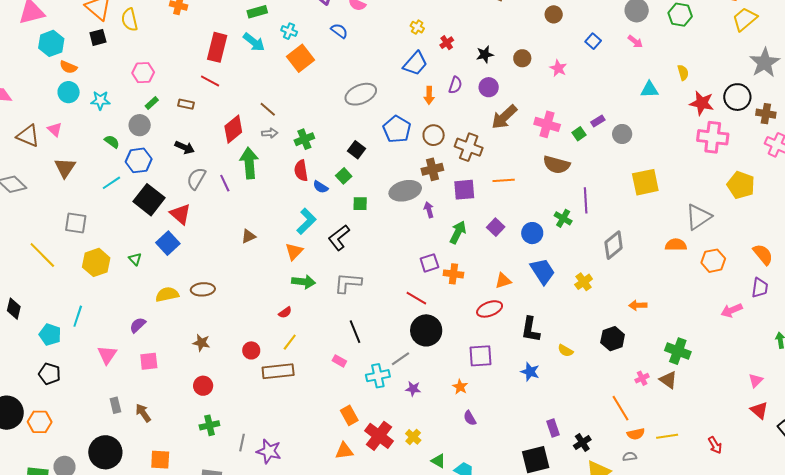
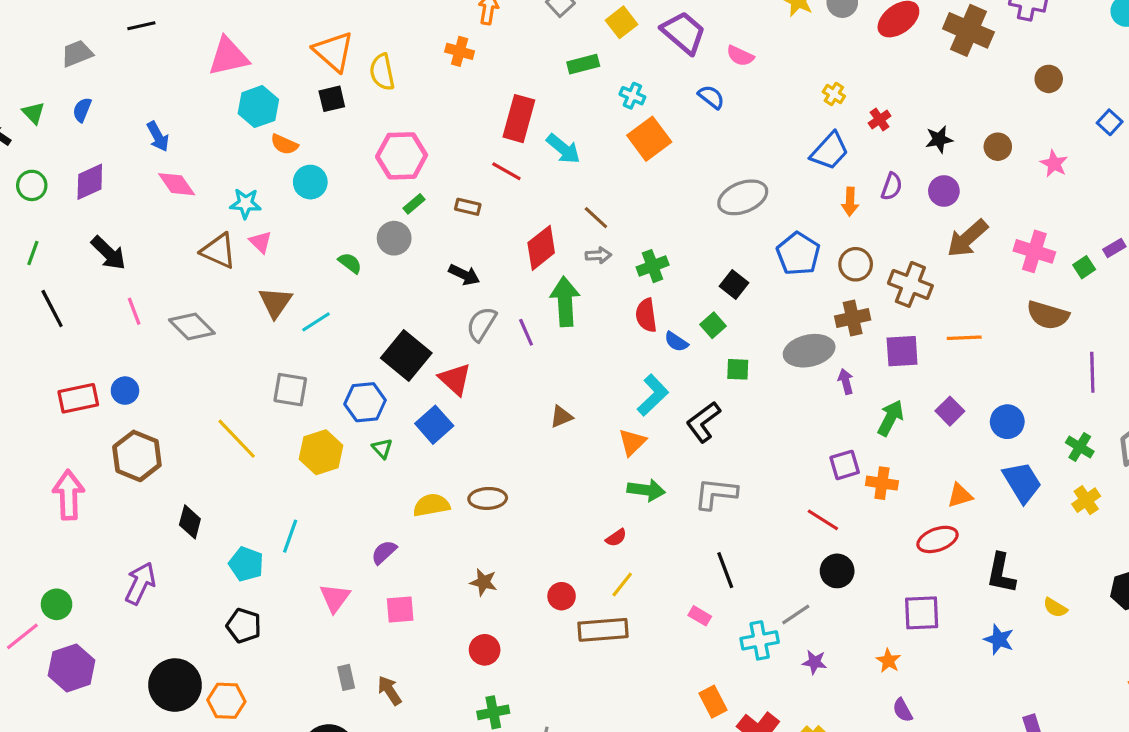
cyan arrow: (254, 42) -> (563, 149), moved
pink hexagon: (143, 73) -> (402, 156), size x1.4
cyan circle: (69, 92) -> (310, 182), moved
cyan star: (100, 100) -> (245, 203), moved
blue hexagon: (139, 160) -> (365, 402), moved
cyan line: (111, 183) -> (316, 322), moved
green cross: (563, 218) -> (1080, 447), moved
black circle: (426, 330) -> (837, 571), size x0.7

